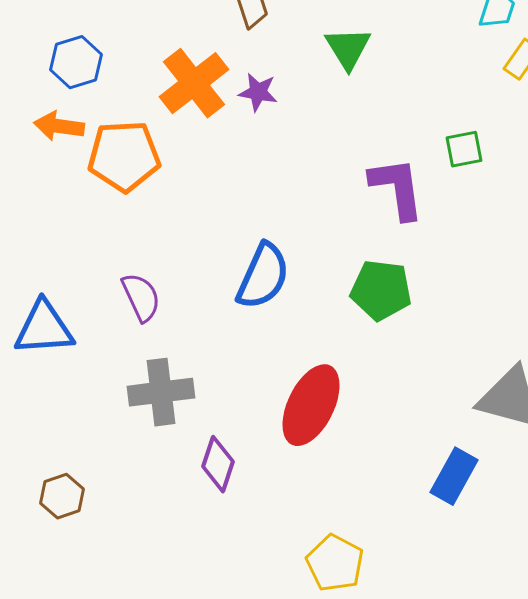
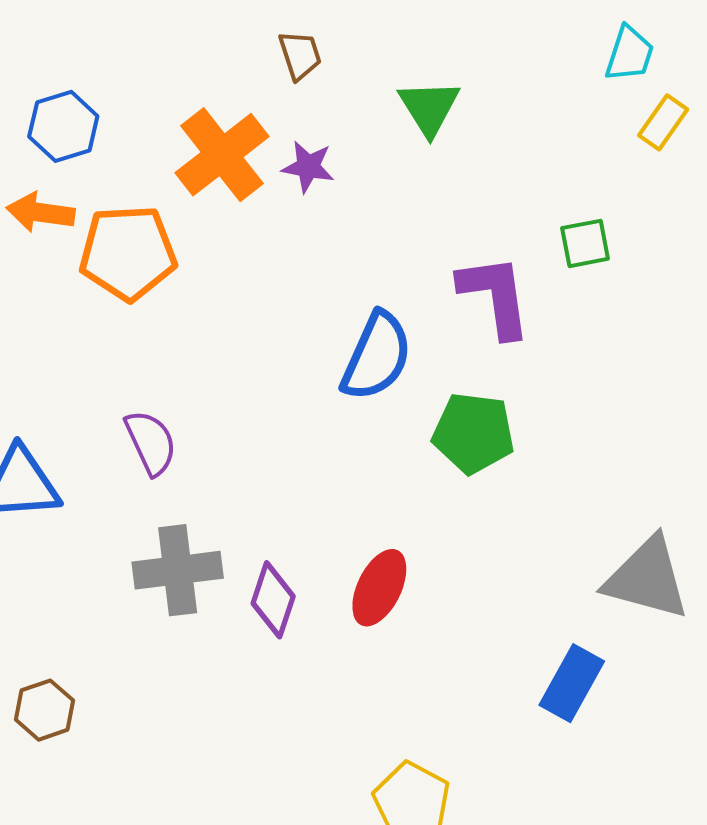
blue semicircle: (263, 276) -> (377, 356), moved
red ellipse: (311, 405) -> (379, 588), size x0.7
purple diamond: (218, 464) -> (273, 600), moved

